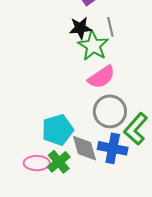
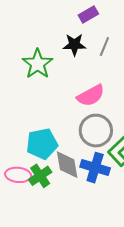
gray line: (110, 27) -> (104, 46), turned 30
green star: (93, 46) -> (38, 64), moved

